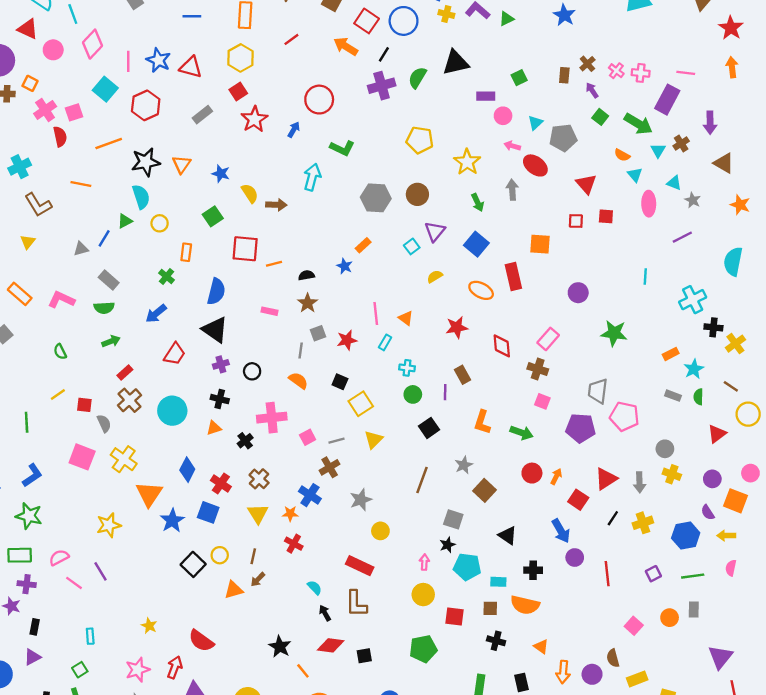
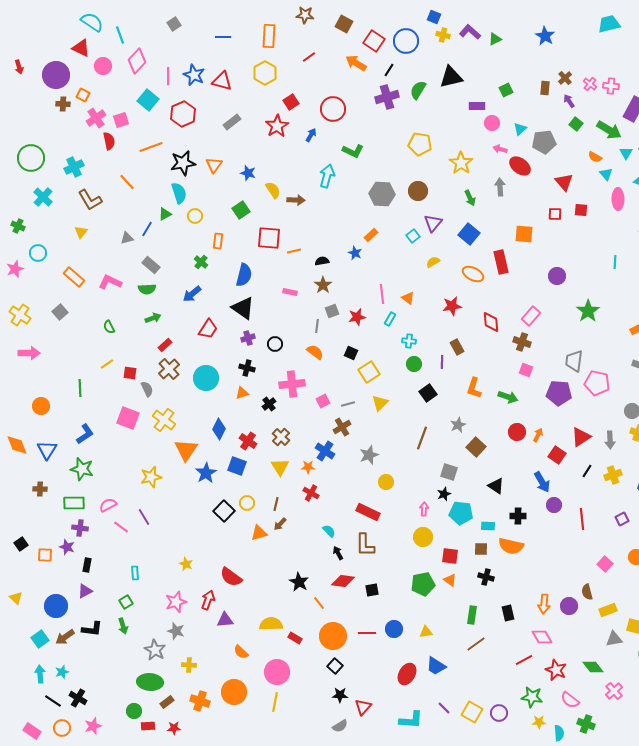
red square: (238, 91) -> (291, 102), moved
orange line: (81, 184) -> (127, 182), turned 36
green star: (614, 333) -> (588, 311), turned 30
orange triangle: (541, 647) -> (450, 580), moved

